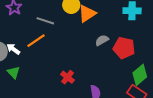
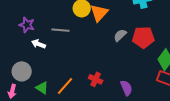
orange line: (36, 41) -> (65, 86), moved
white arrow: (13, 49) -> (38, 44), moved

